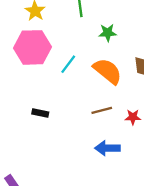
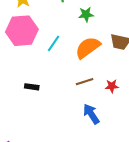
orange semicircle: (108, 71) -> (88, 48), turned -72
blue arrow: (107, 148) -> (91, 114), turned 60

